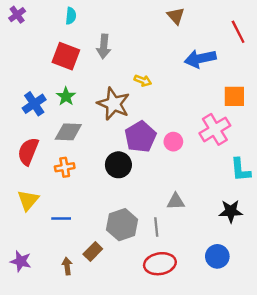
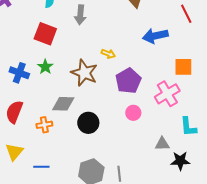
gray arrow: (104, 46) -> (80, 15), moved
blue cross: (34, 104) -> (19, 73), turned -36
gray diamond: (68, 132) -> (63, 104), moved
purple pentagon: (140, 137) -> (128, 81), moved
pink circle: (173, 142) -> (133, 113), moved
gray triangle: (176, 201) -> (162, 144), moved

